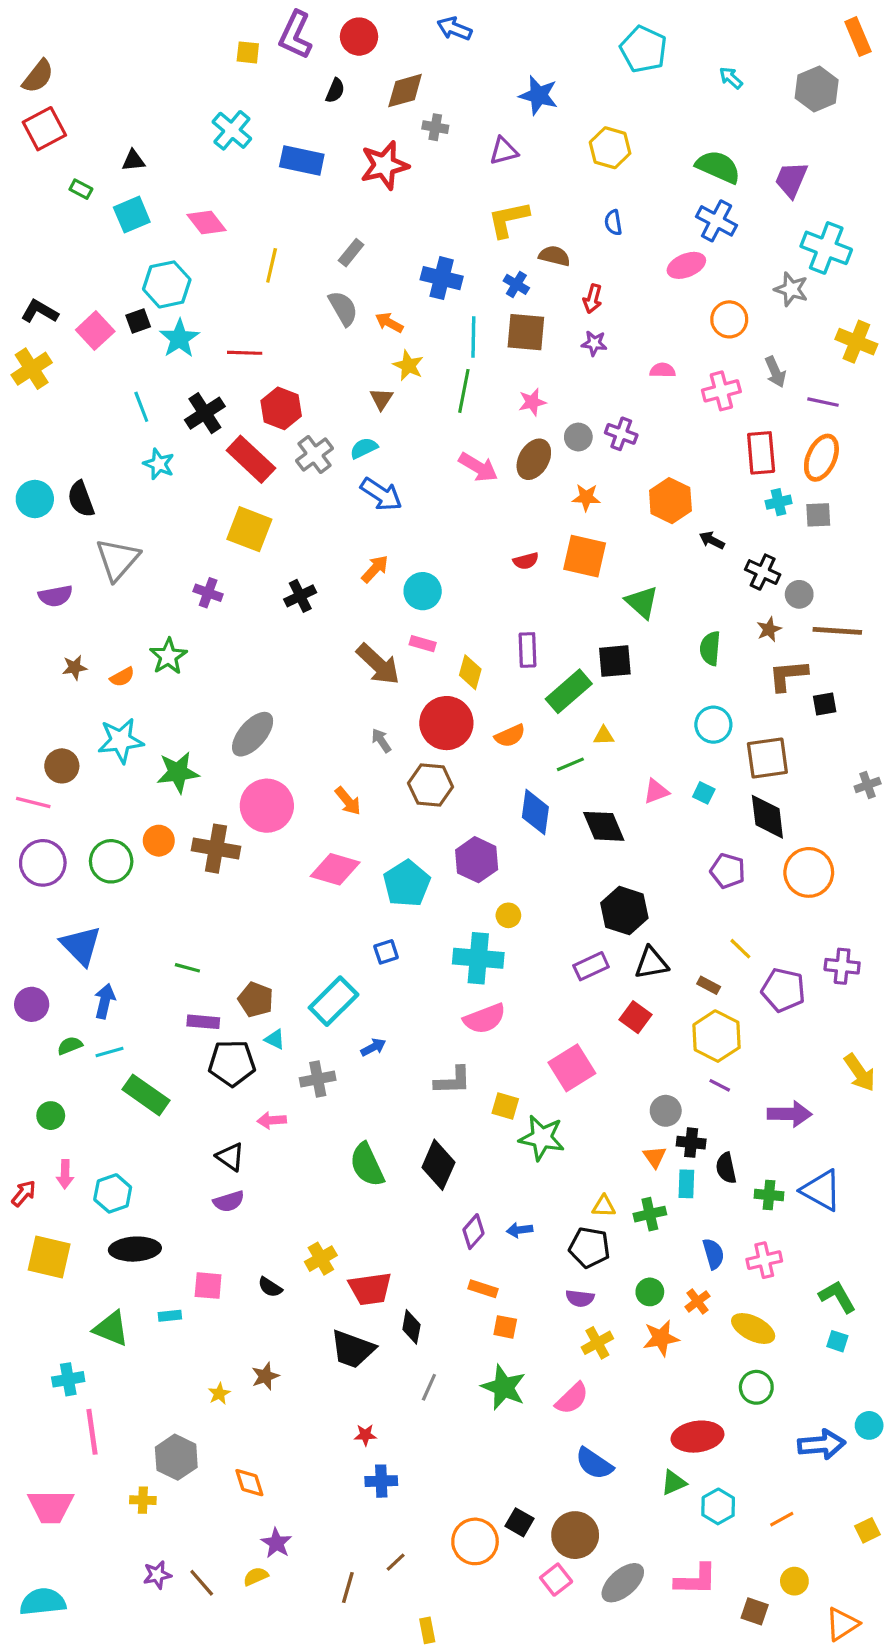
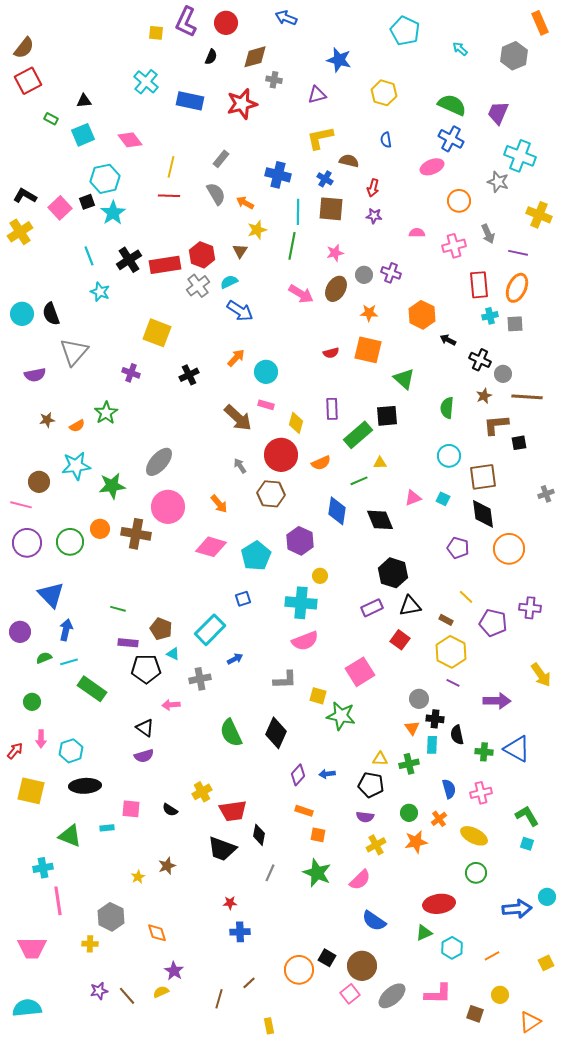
red line: (245, 353) -> (169, 196), moved
yellow star: (408, 365) -> (257, 230), turned 30
red hexagon: (281, 408) -> (202, 255), moved
red rectangle: (251, 459) -> (165, 265), moved, turned -52

